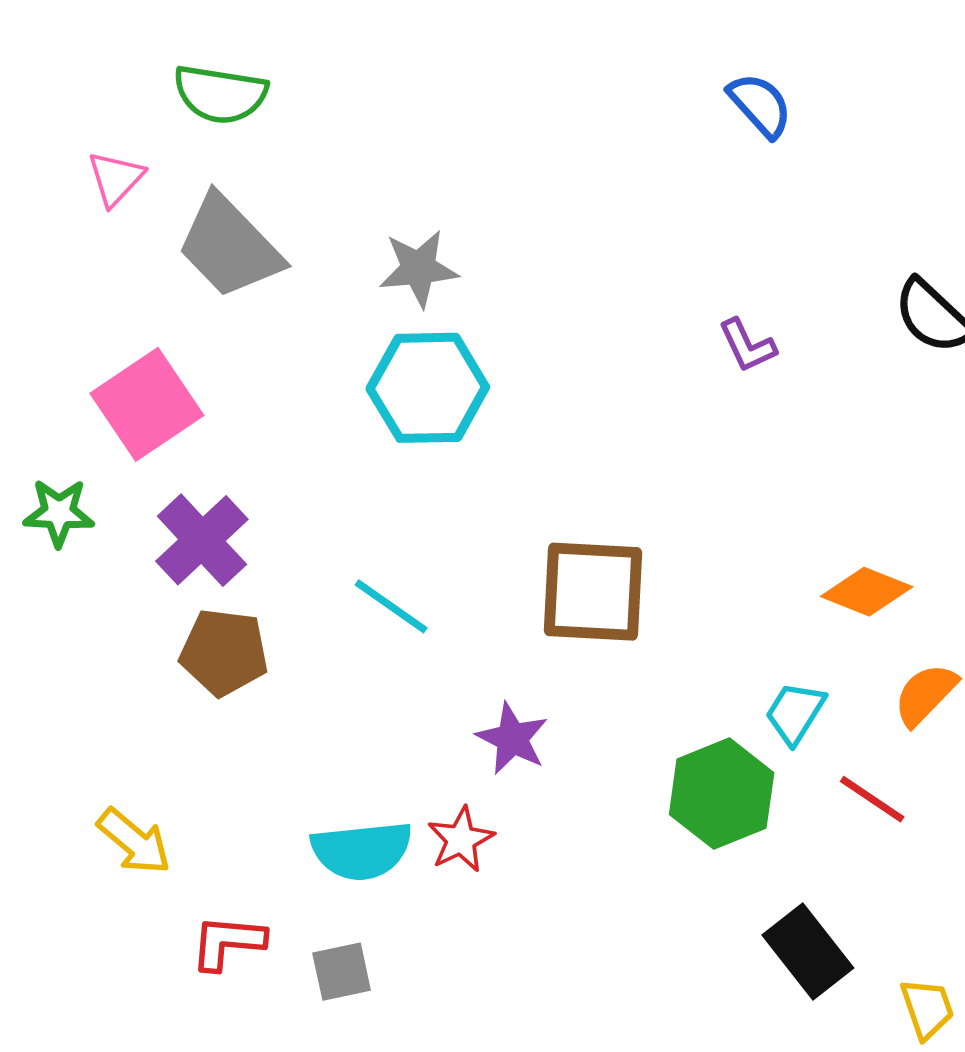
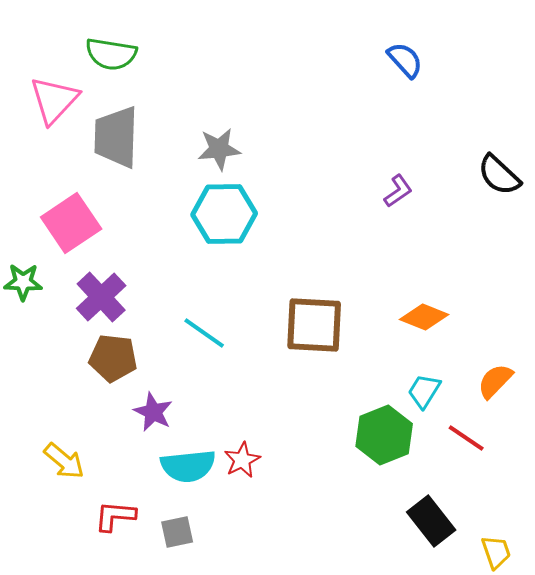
pink triangle: (116, 179) -> (54, 100), size x1.6
gray trapezoid: (230, 246) -> (116, 137), turned 46
purple L-shape: (747, 346) -> (398, 191), turned -100
orange diamond: (867, 592) -> (424, 317), moved
purple star: (512, 739) -> (153, 412), moved

